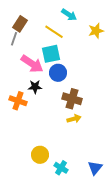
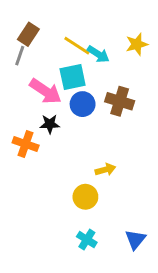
cyan arrow: (69, 15) -> (98, 54), moved
brown cross: (72, 99) -> (120, 101), moved
yellow circle: (40, 155) -> (85, 197), moved

